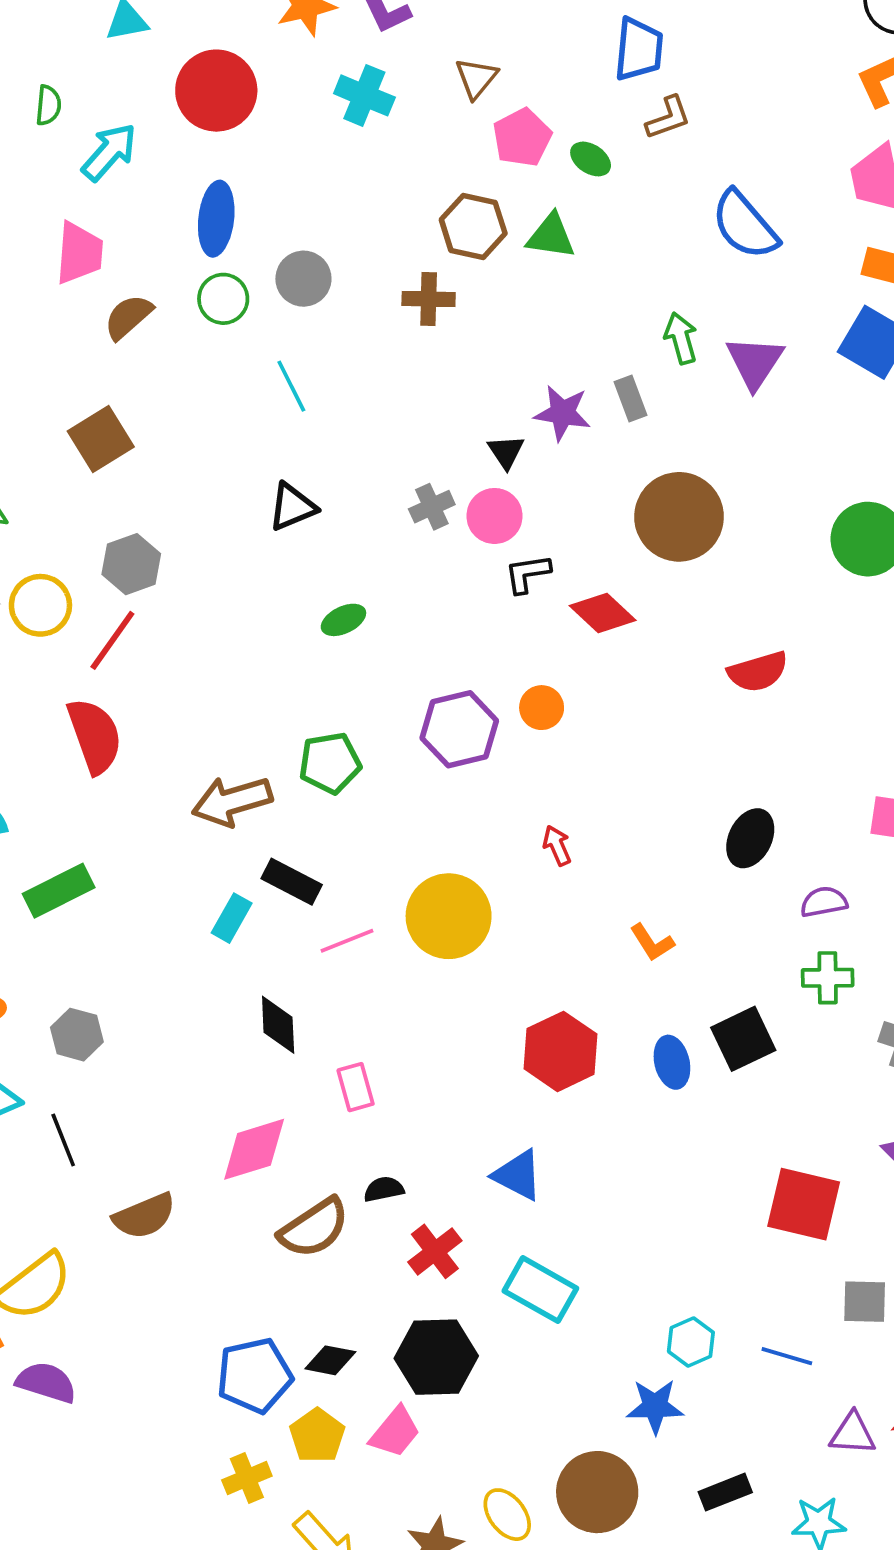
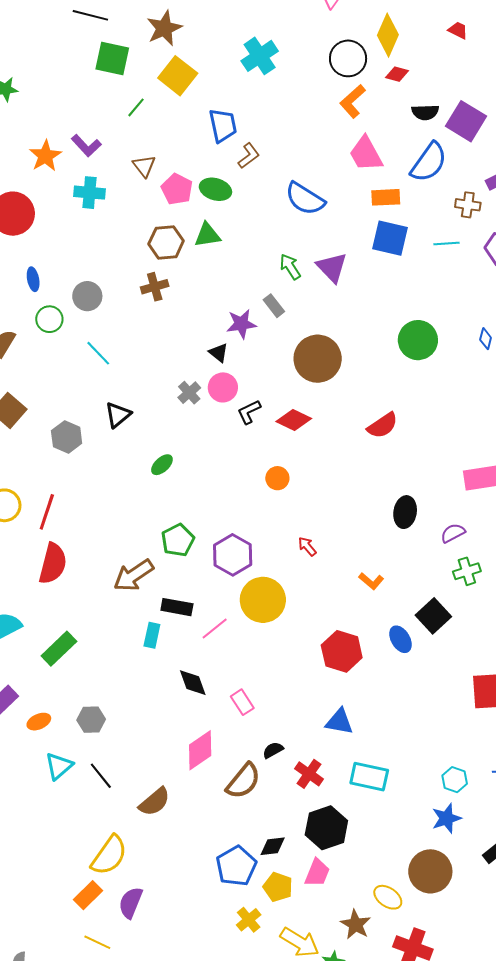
green ellipse: (591, 159) -> (215, 189), size x1.4
blue ellipse: (216, 219) -> (33, 279), size x0.6
gray hexagon: (131, 564) -> (67, 437), moved
purple hexagon: (459, 729) -> (233, 555), moved
red semicircle: (95, 736) -> (53, 564), turned 51
purple semicircle: (46, 1382) -> (131, 903), turned -68

